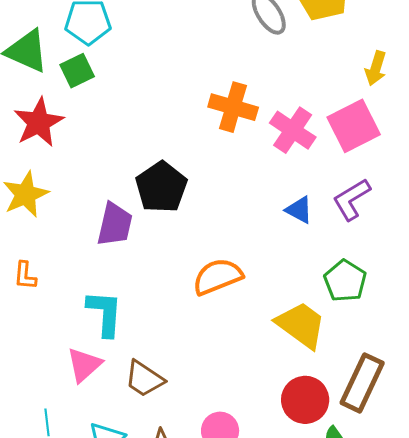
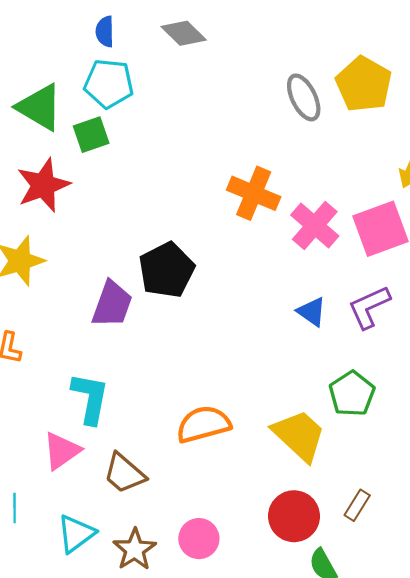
orange semicircle: (218, 277) -> (203, 424), moved
brown rectangle: (362, 383) -> (357, 505), size x0.5

